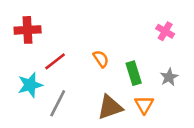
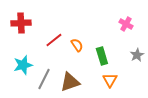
red line: (55, 61) -> (54, 40), moved
gray star: (169, 77) -> (137, 55), moved
brown triangle: (110, 107) -> (70, 82), moved

